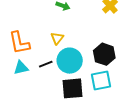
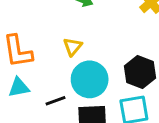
black line: (46, 64) -> (55, 101), moved

